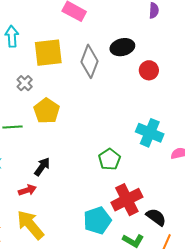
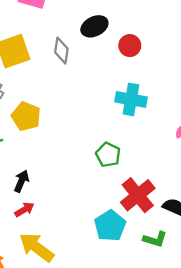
gray diamond: (90, 61) -> (61, 51), size x0.7
cyan cross: (150, 133) -> (131, 99), moved
black arrow: (42, 167) -> (21, 181), moved

